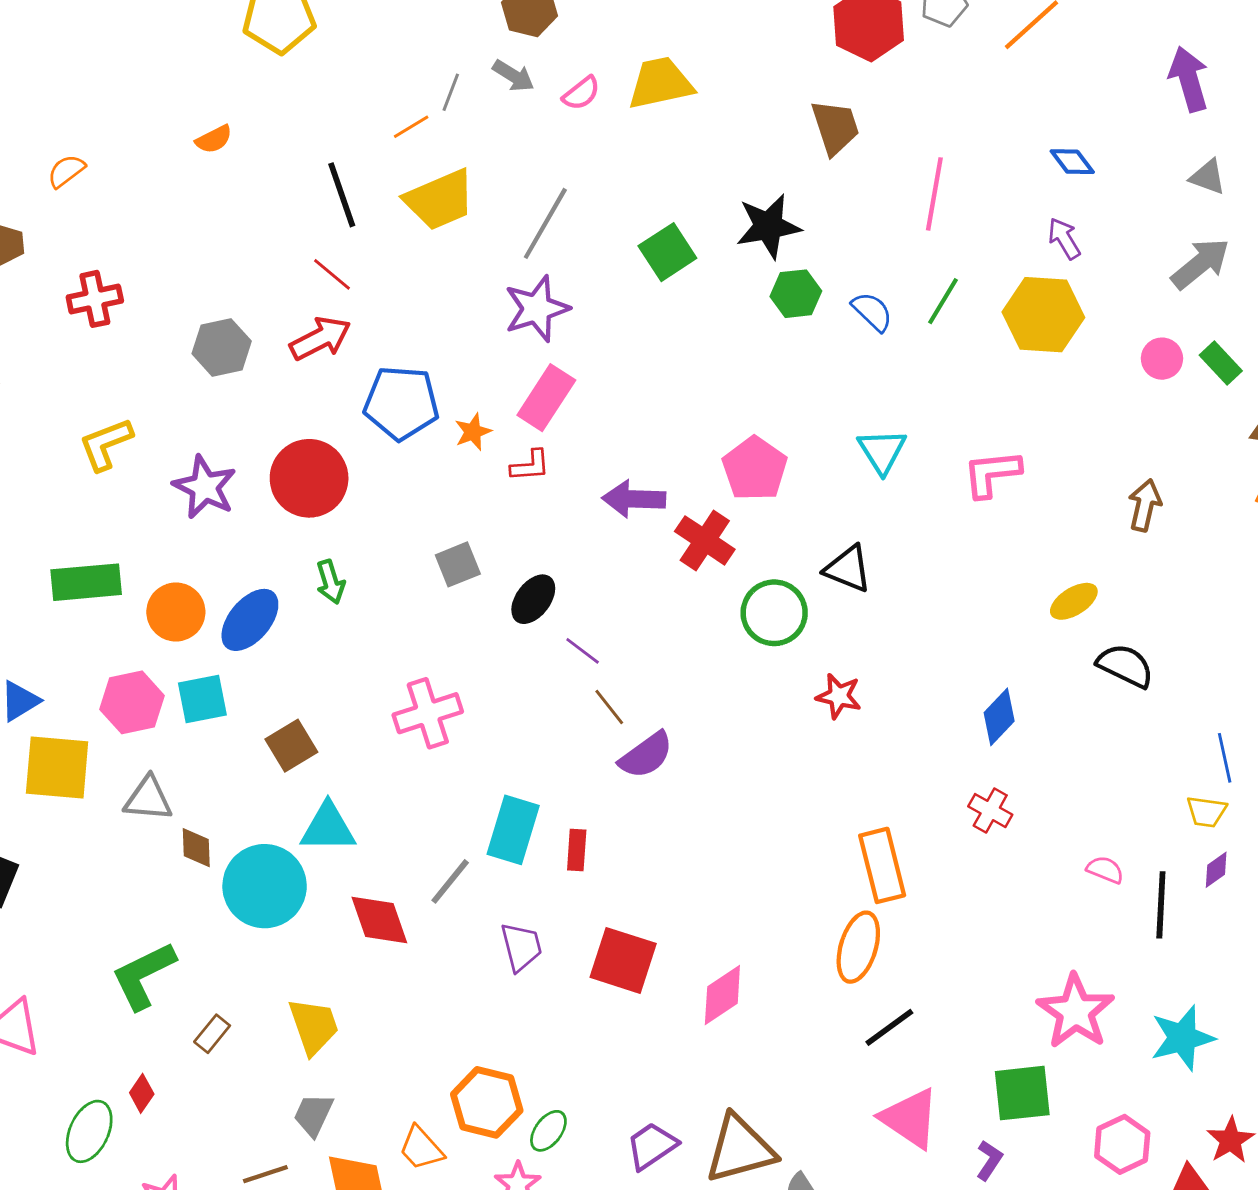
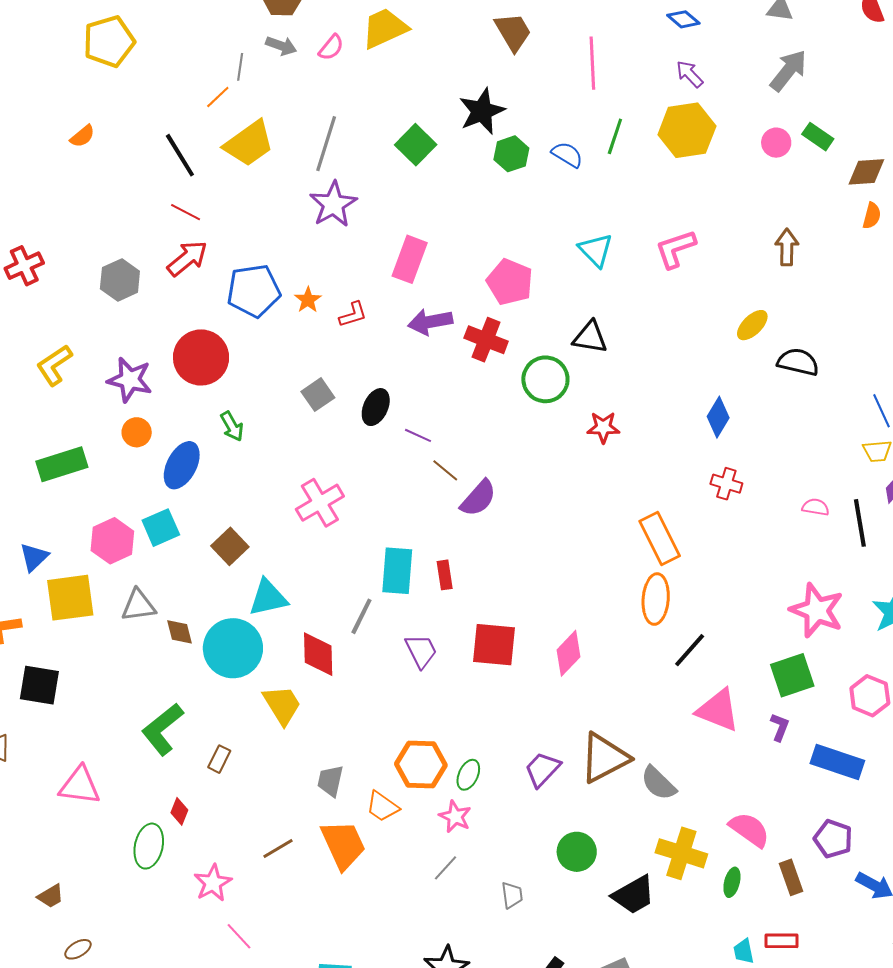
pink rectangle: (546, 398) -> (410, 259), moved
orange circle: (176, 612) -> (137, 432), moved, size x0.7
red diamond: (379, 920) -> (318, 654), turned 30
yellow trapezoid: (314, 1026) -> (282, 705), moved
gray trapezoid: (313, 1115) -> (330, 781), moved

